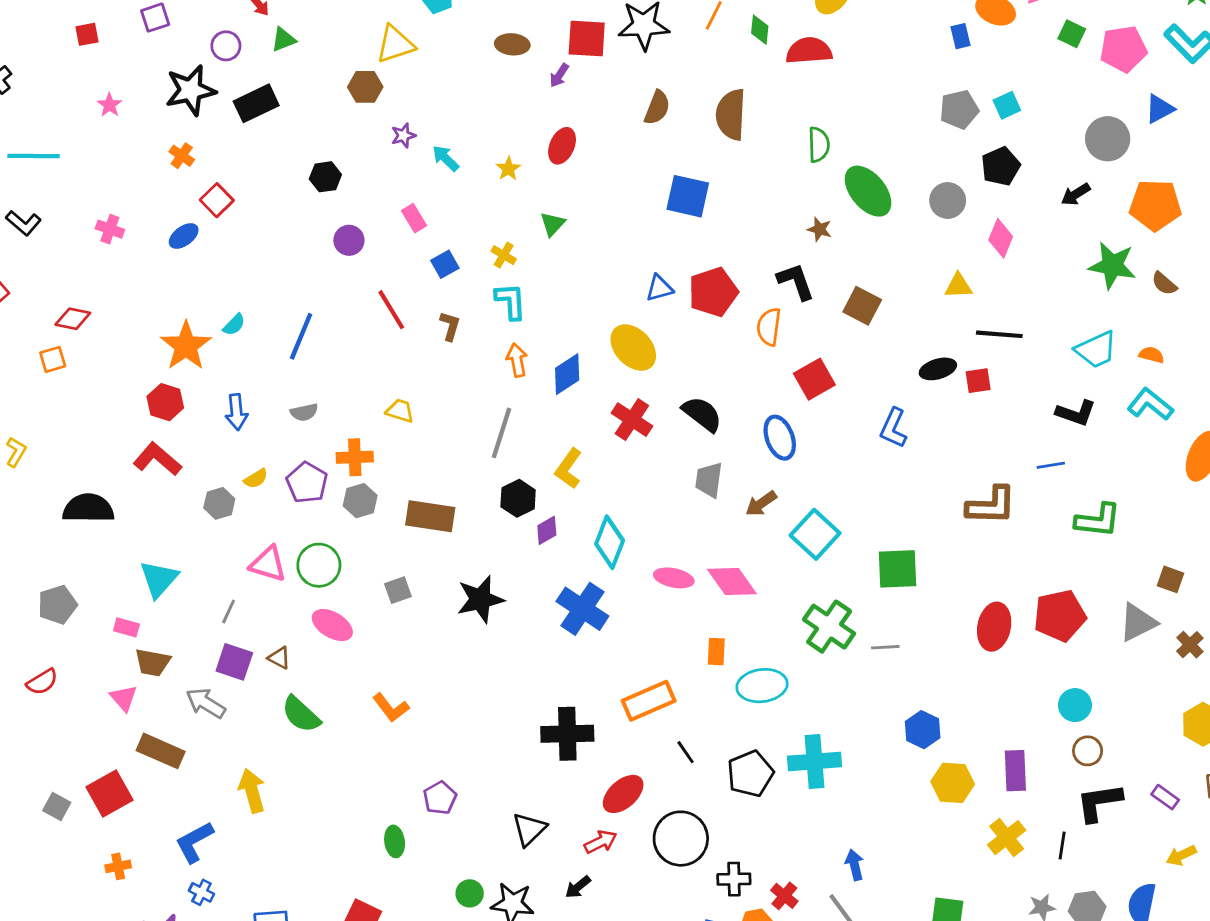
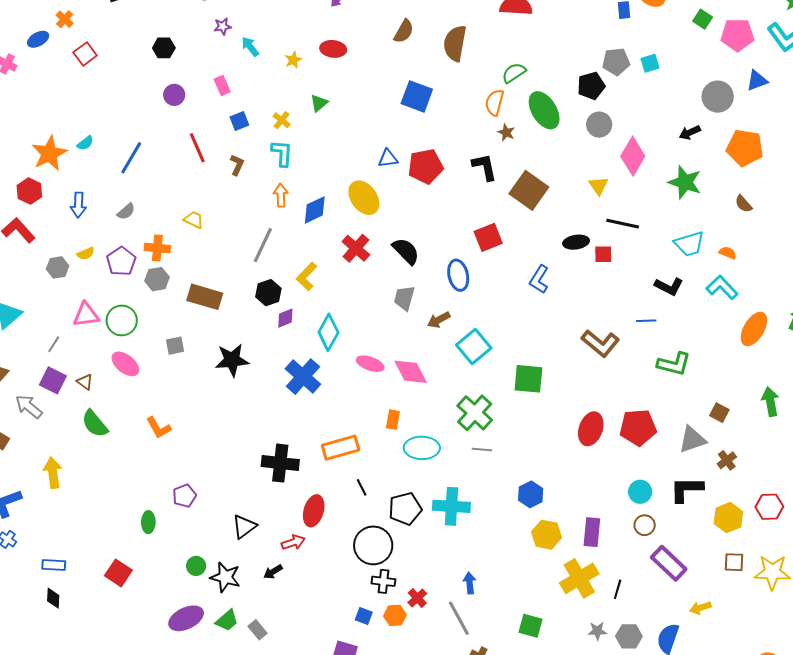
green semicircle: (819, 145) -> (514, 73), turned -130
red ellipse: (562, 146) -> (333, 49), turned 65
black pentagon: (1001, 166) -> (591, 86), moved
blue ellipse: (184, 236) -> (38, 39), moved
pink diamond: (1001, 238) -> (633, 156), size x1.4
green star: (1112, 265) -> (685, 182), moved
yellow triangle: (958, 286) -> (598, 186), turned 50
brown square: (862, 306) -> (529, 190), size x1.4
orange semicircle: (769, 327) -> (495, 102), moved
gray semicircle: (304, 412) -> (126, 212), turned -36
brown L-shape: (991, 505) -> (600, 343), turned 30
pink triangle: (268, 564) -> (86, 315), turned -32
gray line: (885, 647) -> (482, 449), moved
red ellipse: (623, 794) -> (314, 511), turned -40
purple rectangle: (1165, 797) -> (669, 563), moved, size x1.8
black L-shape: (1099, 802) -> (686, 489), moved
yellow cross: (1007, 838) -> (579, 578), size x1.4
black circle: (681, 839) -> (373, 545), moved

